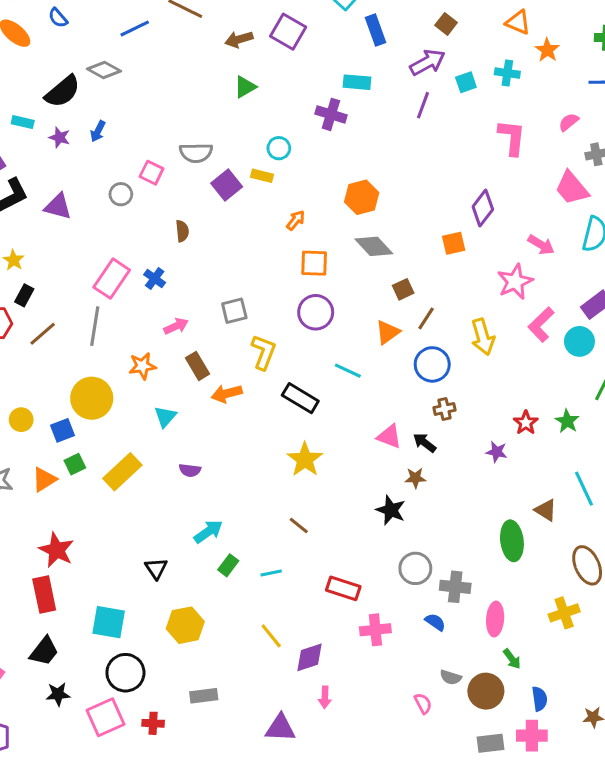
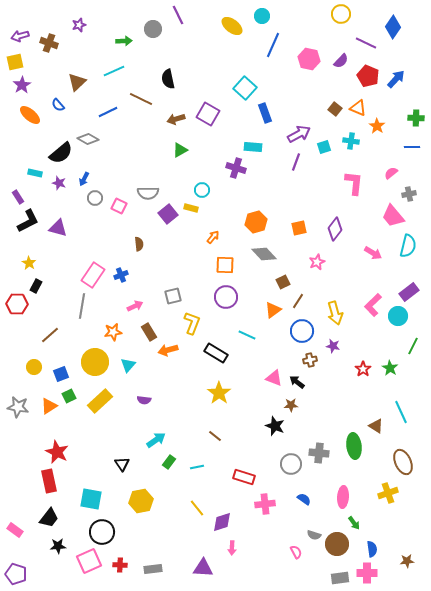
brown square: (446, 24) -> (335, 109), moved
gray circle: (121, 194) -> (95, 198), moved
orange square: (454, 243) -> (299, 228), moved
blue cross: (155, 279) -> (121, 275), turned 32
pink star: (515, 282) -> (317, 262), moved, size x0.7
brown line: (43, 334) -> (50, 335), moved
yellow circle: (92, 398) -> (95, 362), moved
purple star: (497, 452) -> (333, 346), moved
gray cross: (455, 587) -> (319, 453), moved
gray rectangle: (204, 696) -> (153, 569), moved

